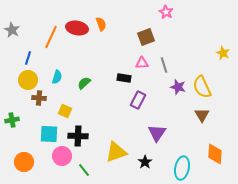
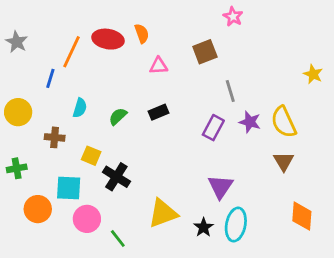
blue line: (28, 58) -> (50, 78), moved
pink triangle: (142, 63) -> (159, 66), moved
black rectangle: (124, 78) -> (159, 112), moved, turned -32
yellow circle: (28, 80) -> (18, 112), moved
purple rectangle: (138, 100) -> (213, 128), moved
black cross: (78, 136) -> (116, 177), moved, turned 30
orange circle: (24, 162) -> (38, 209), moved
cyan ellipse: (182, 168) -> (236, 225), moved

